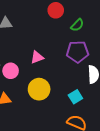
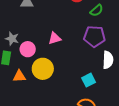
yellow circle: (39, 89) -> (43, 69), moved

